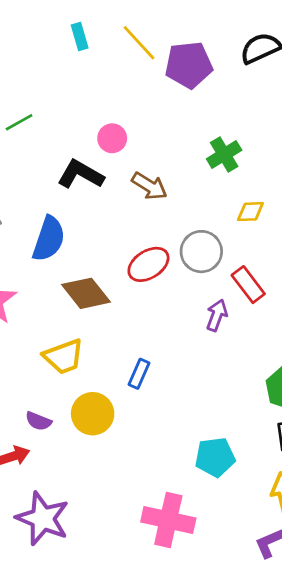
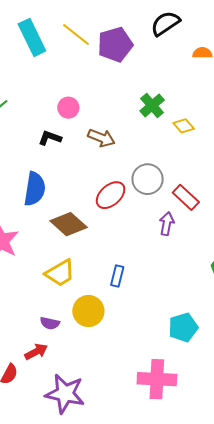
cyan rectangle: (80, 37) -> (32, 37), size x1.8
black L-shape: (81, 174) -> (50, 138), size x0.7
yellow diamond: (250, 212) -> (184, 126), moved, turned 60

